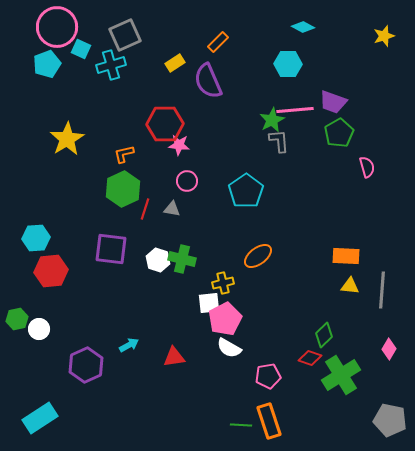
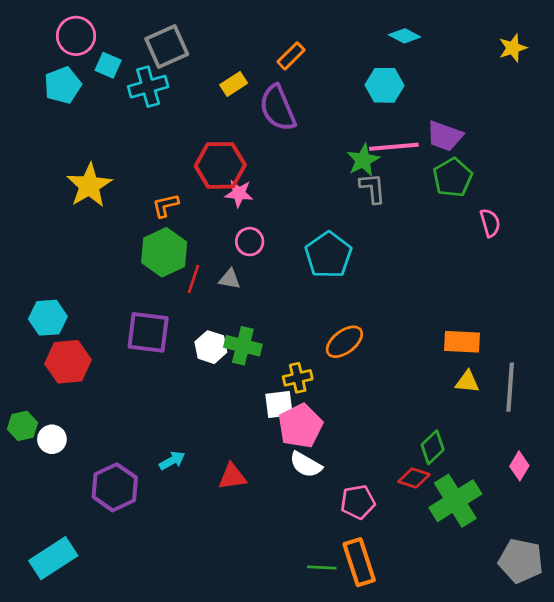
pink circle: (57, 27) -> (76, 36), size x0.7

